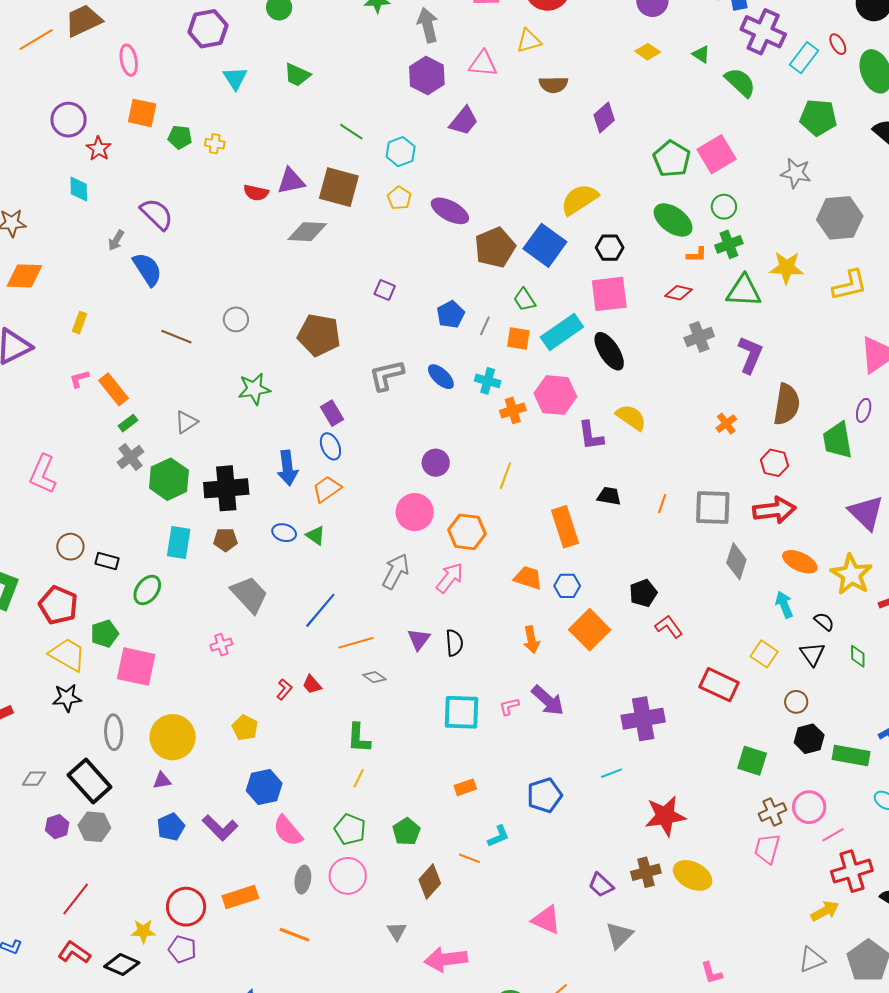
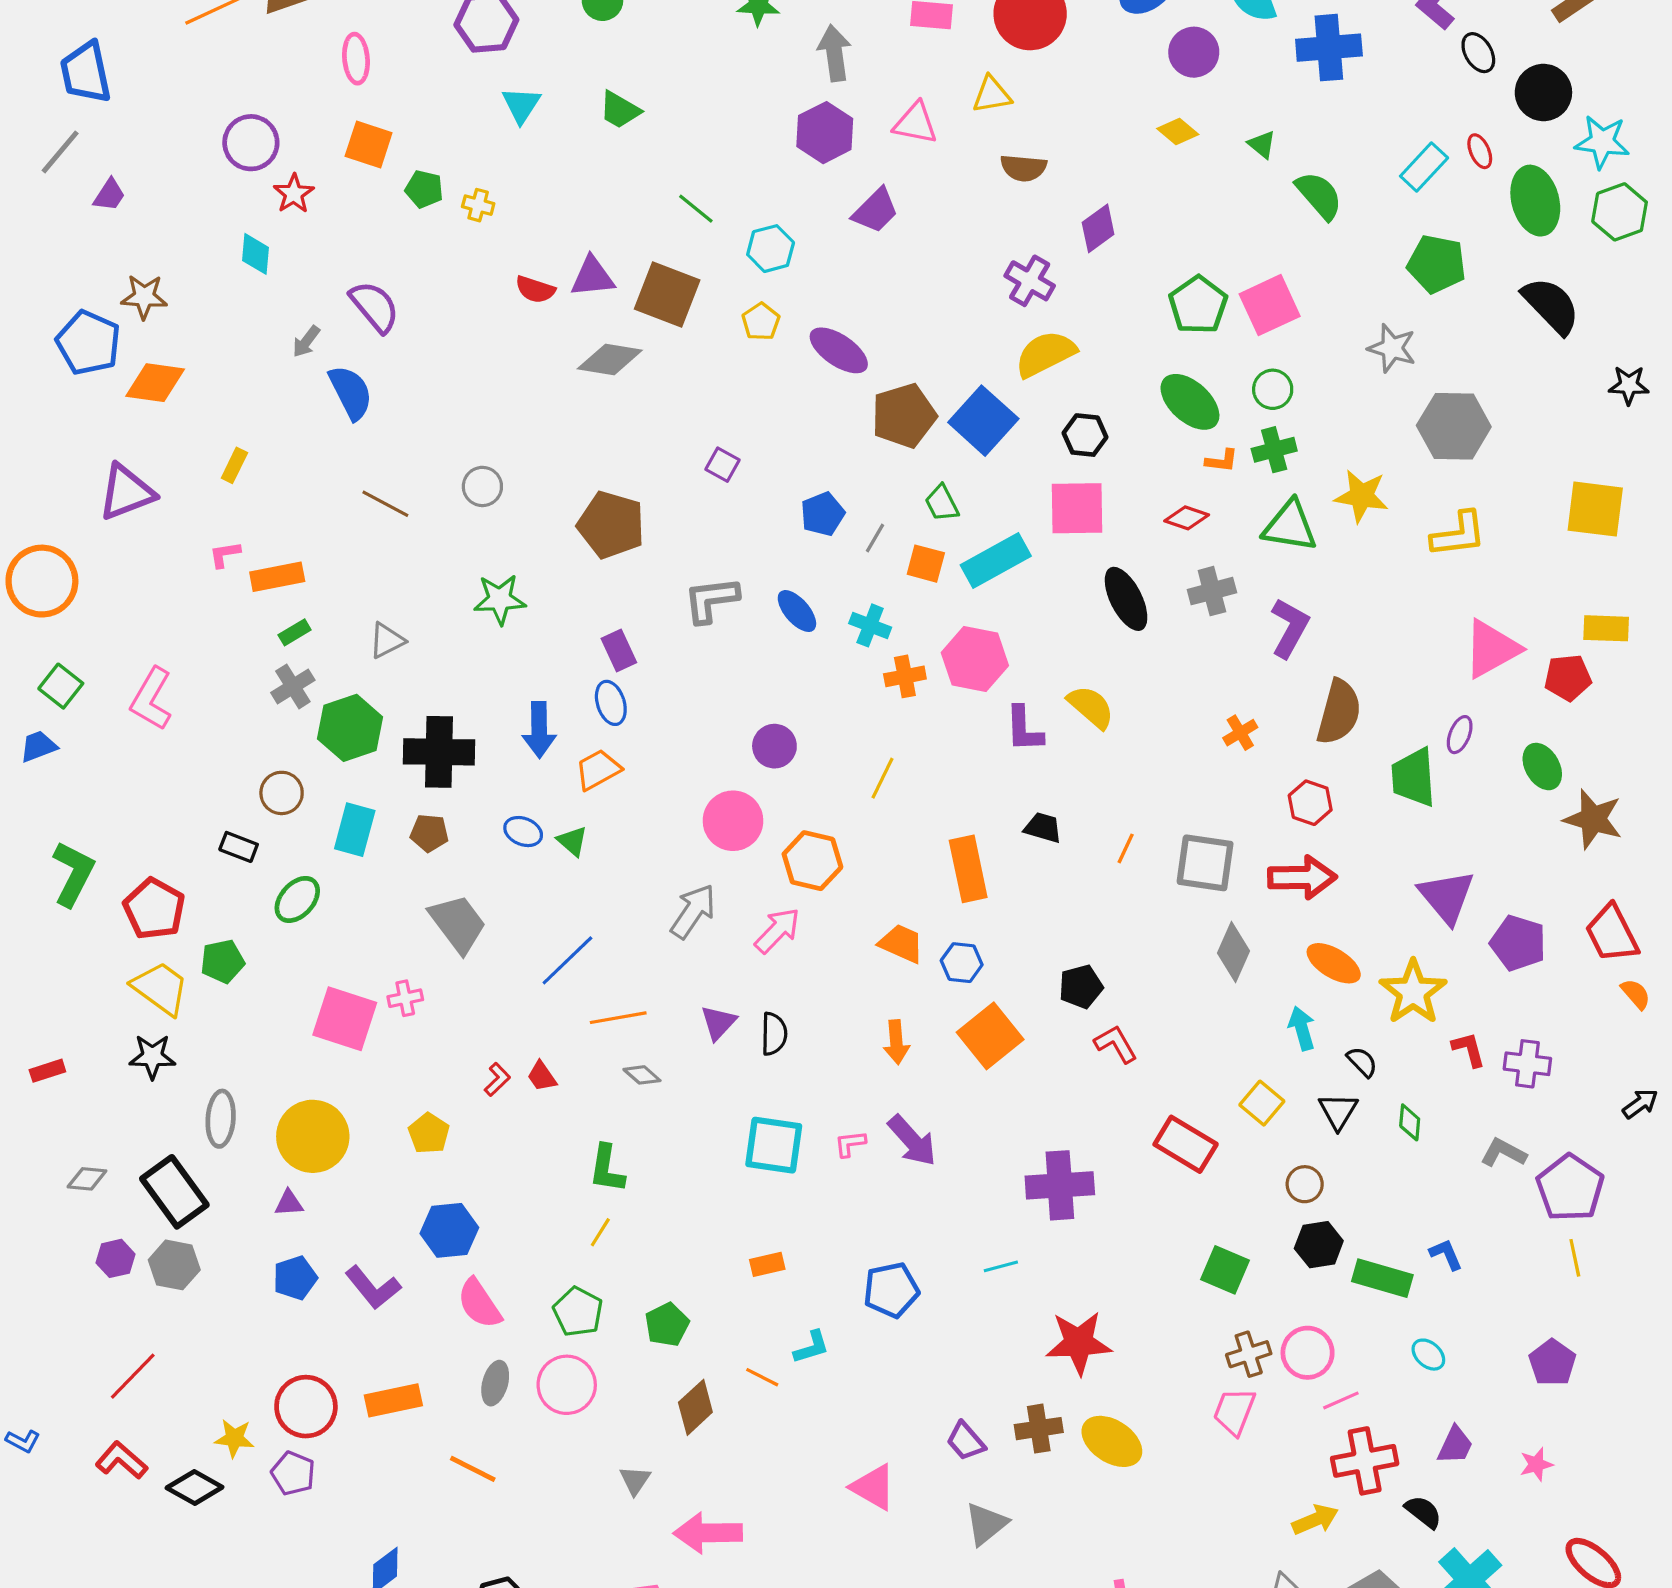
purple cross: (763, 32) -> (1030, 281), moved, size x0.7
black ellipse: (609, 351) -> (1126, 599), moved
orange rectangle: (113, 389) -> (277, 577), turned -68
brown circle: (70, 547) -> (282, 793), moved
pink square: (136, 667) -> (345, 1019), moved

